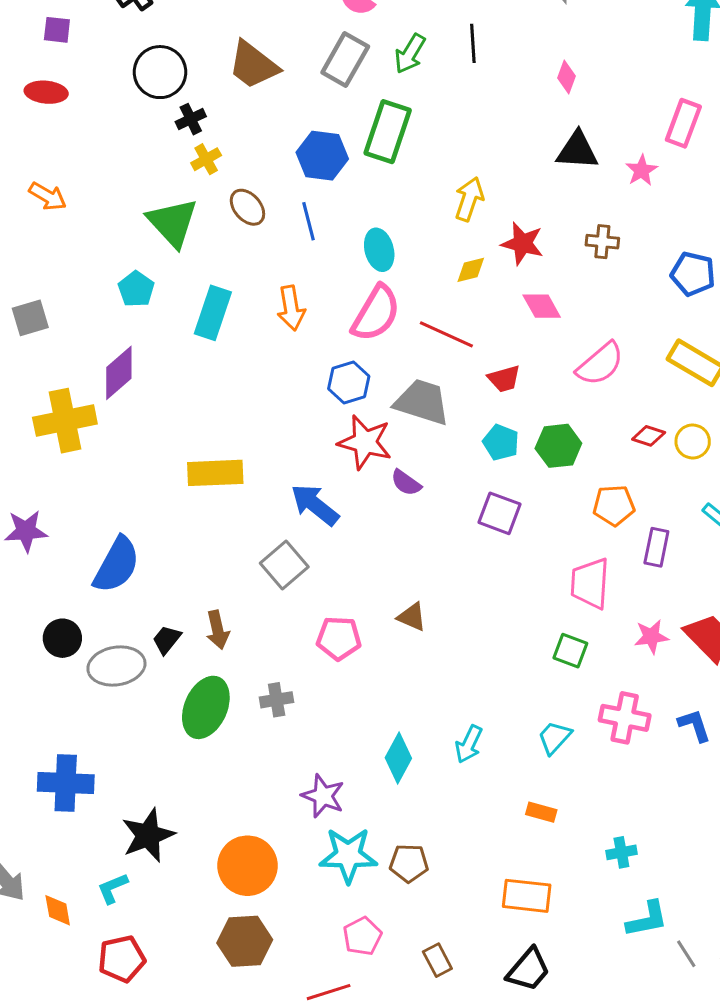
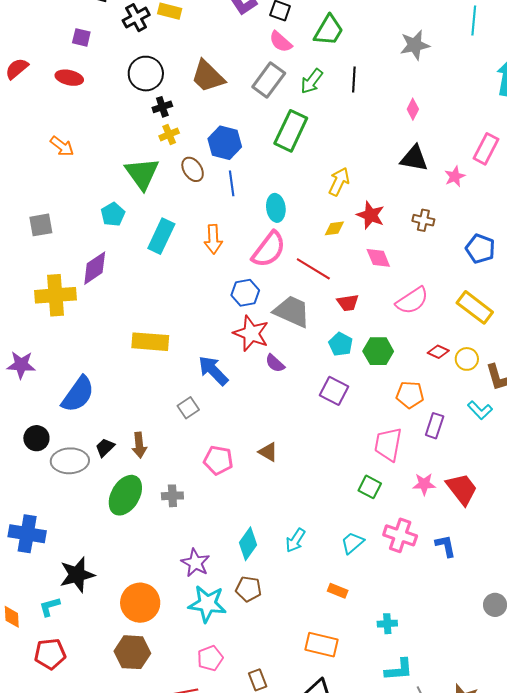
blue hexagon: (322, 156) -> (225, 143), moved
gray square: (284, 565) -> (188, 408), size x0.7
brown pentagon: (409, 863) -> (249, 589), moved

